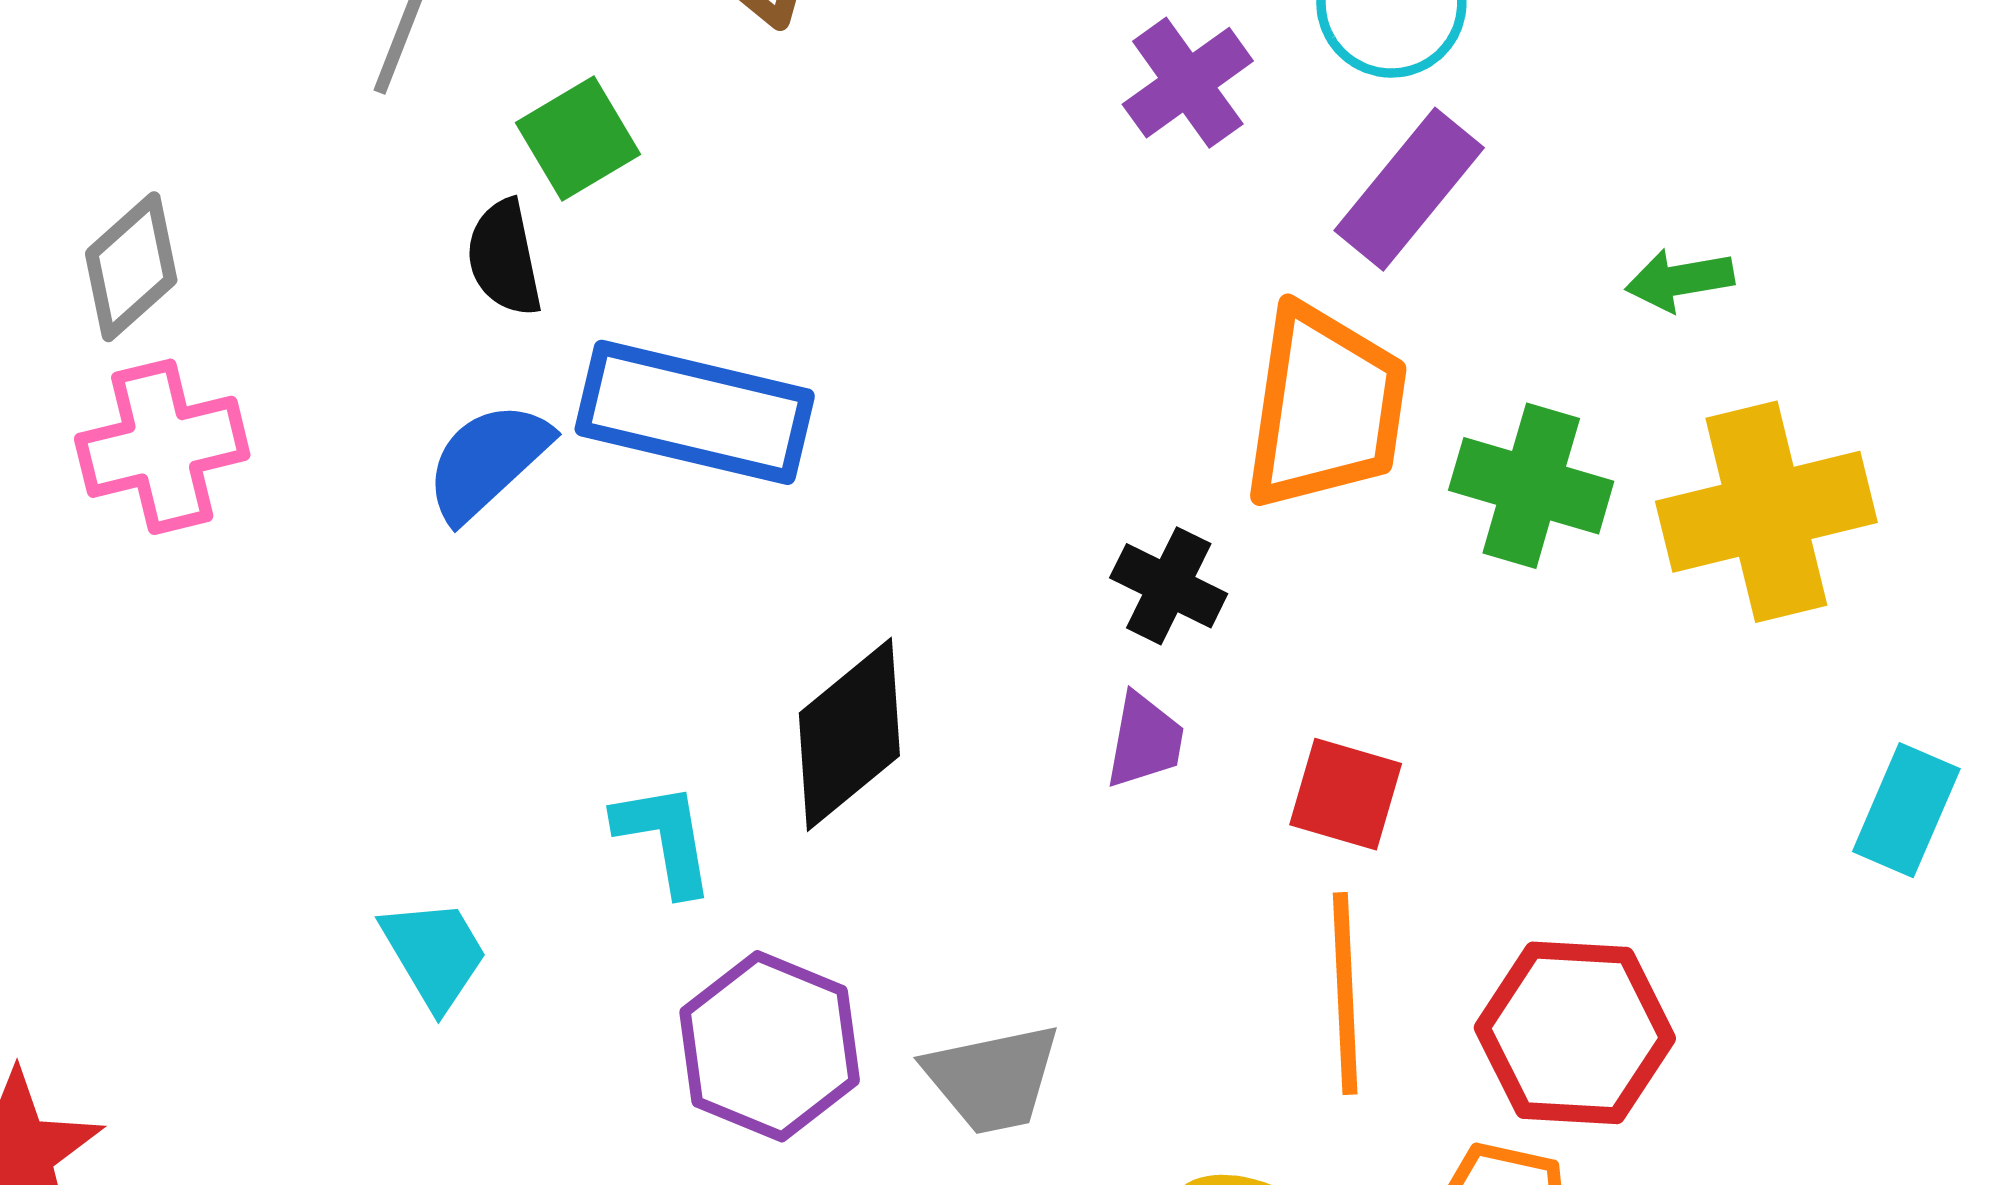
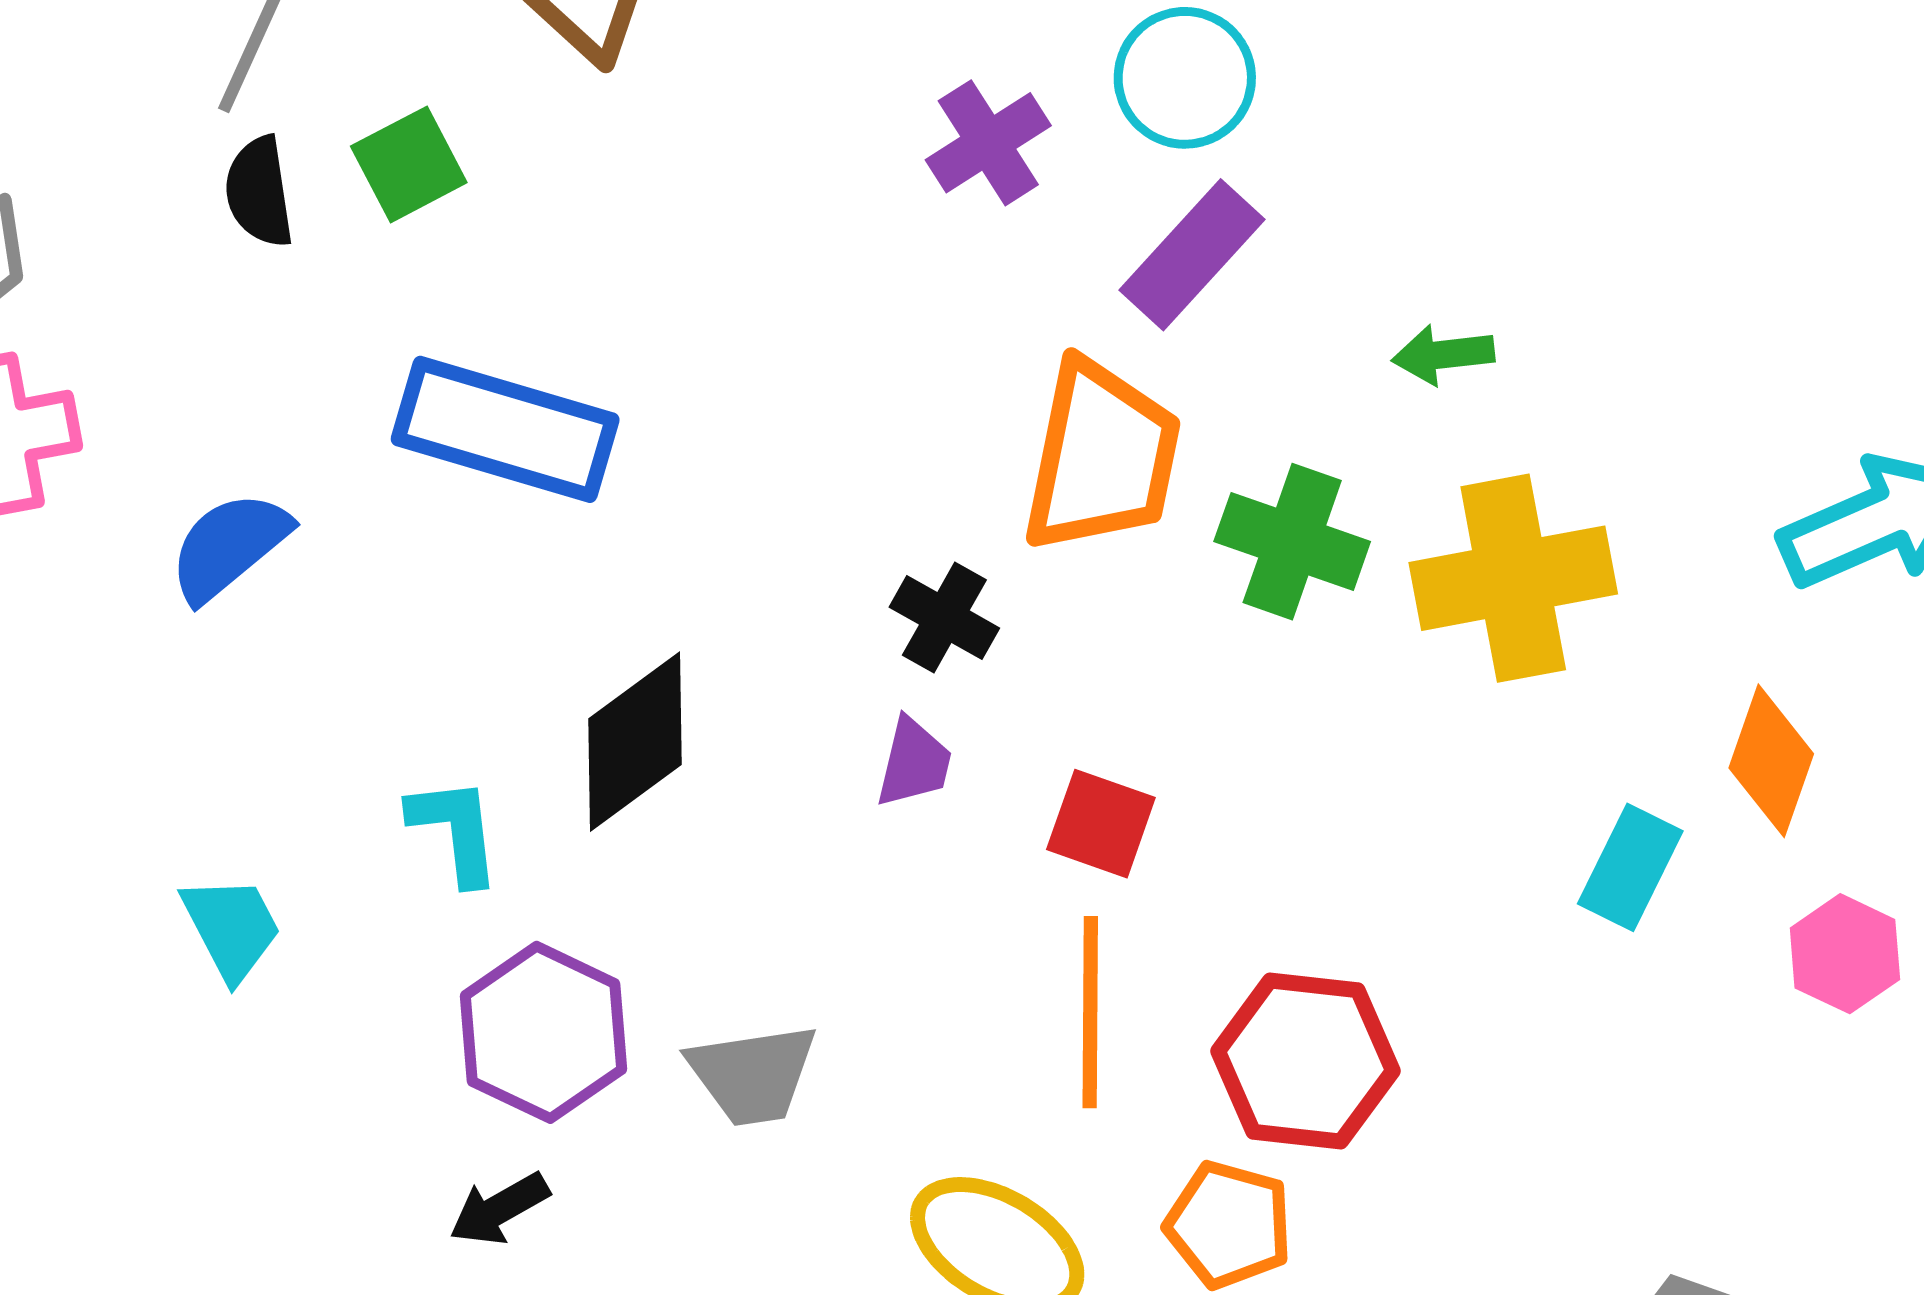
black semicircle: (504, 258) -> (259, 192), moved
blue semicircle: (488, 461) -> (229, 546), moved

